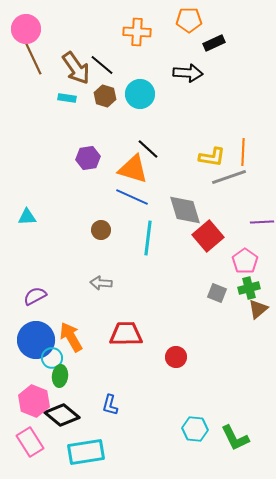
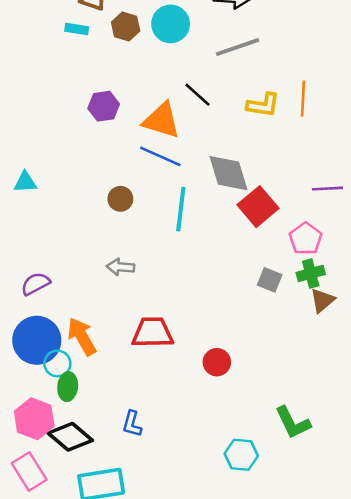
black line: (148, 149) -> (198, 95), moved
gray line: (229, 177) -> (237, 47), moved
green L-shape: (235, 438) -> (293, 423), moved

